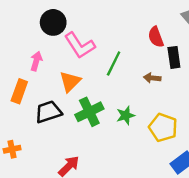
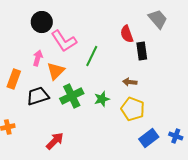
pink arrow: (36, 61) -> (38, 58), moved
brown arrow: (152, 78) -> (130, 82), moved

